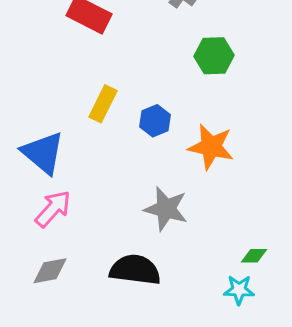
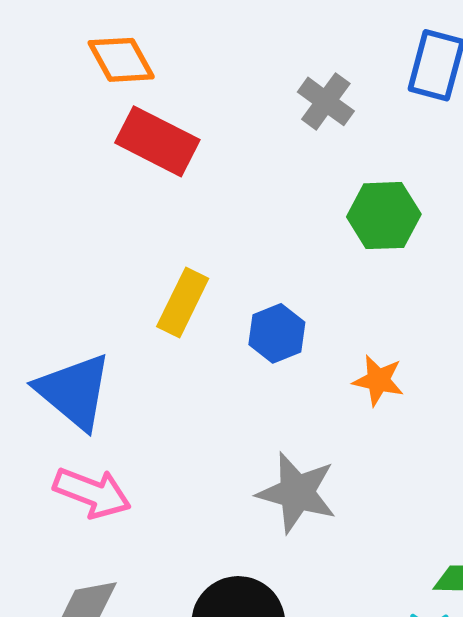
orange star: (211, 147) -> (378, 380), size x0.6
pink arrow: (53, 209) -> (92, 493), turned 69

